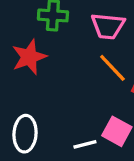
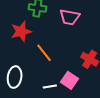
orange line: (112, 68) -> (44, 53), moved

